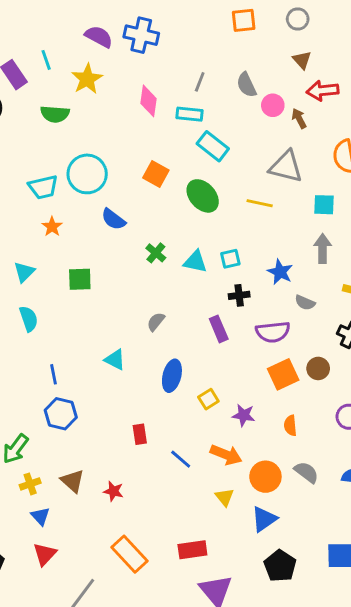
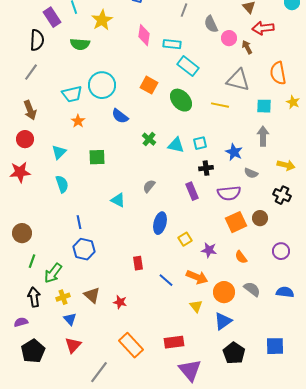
gray line: (200, 82) -> (184, 10), moved
cyan triangle: (115, 360) -> (118, 200), moved
orange semicircle: (290, 425) -> (241, 257), turned -32

